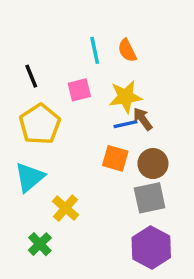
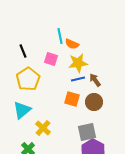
orange semicircle: (127, 50) -> (72, 44), moved, turned -40
pink square: (79, 90) -> (51, 59), turned 32
brown arrow: (143, 119) -> (95, 80), moved
gray square: (150, 198) -> (87, 132), moved

